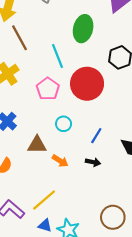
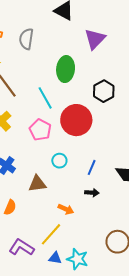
orange arrow: (60, 161) -> (66, 209), moved

